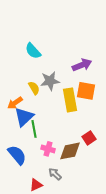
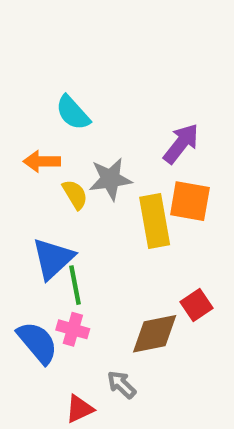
purple arrow: (82, 65) -> (181, 144), turned -30
orange arrow: (15, 103) -> (42, 161), moved, turned 35
pink cross: (48, 149) -> (73, 329), moved

